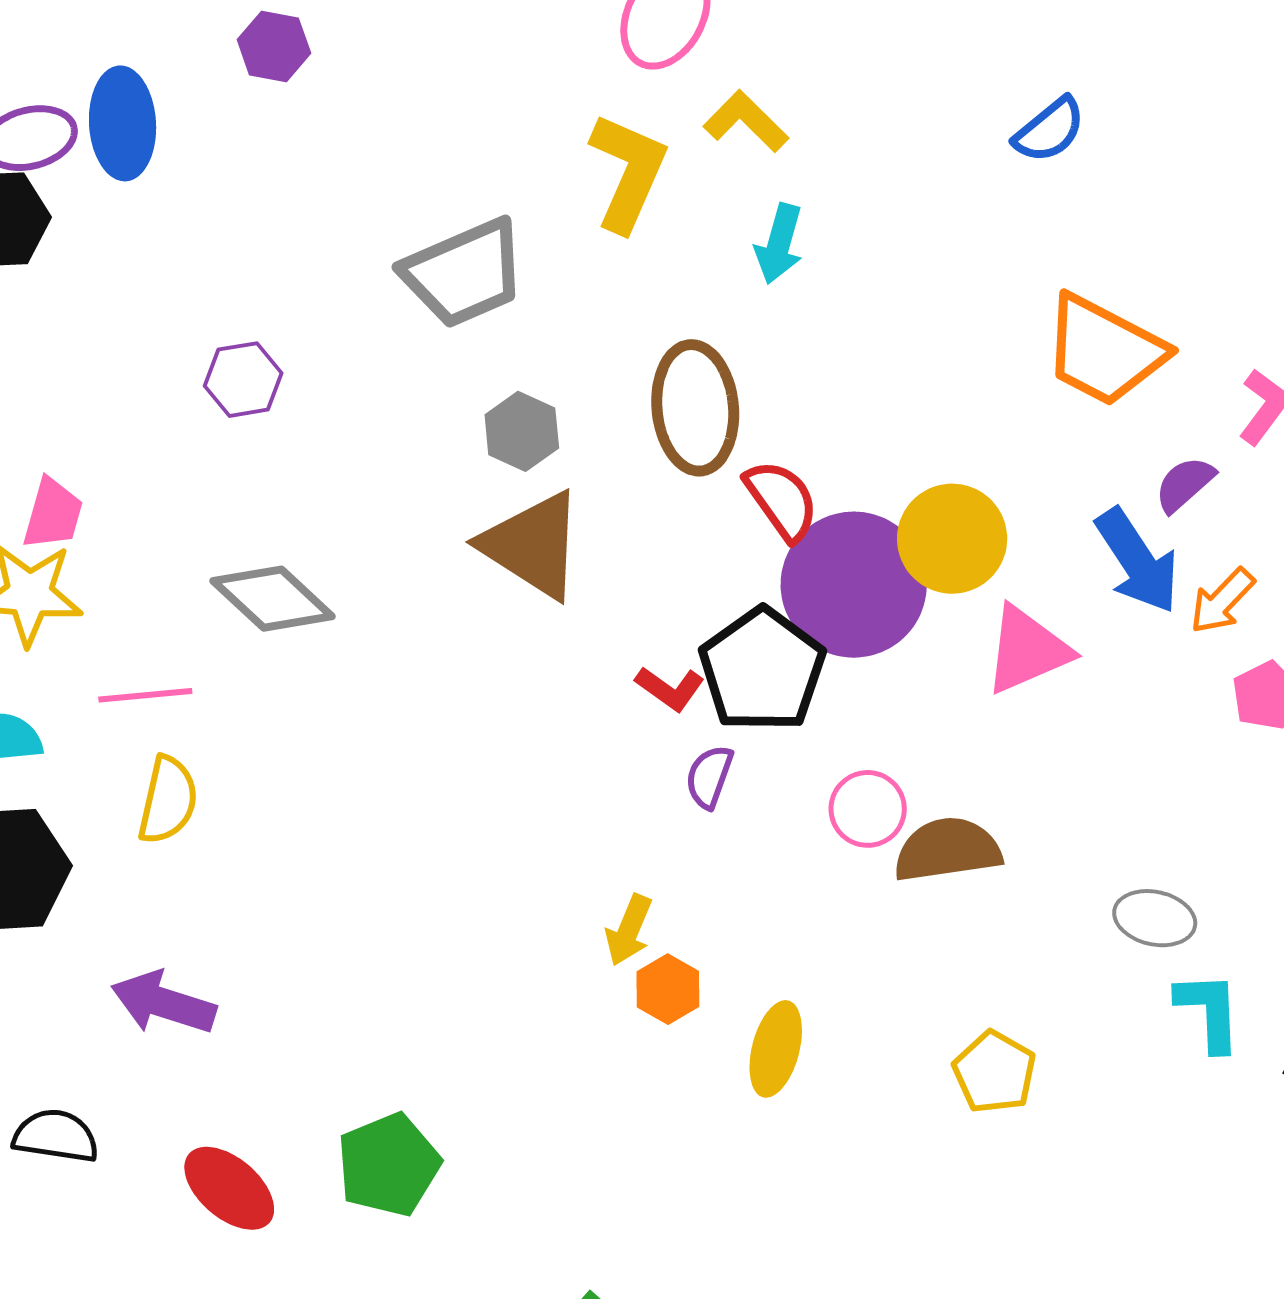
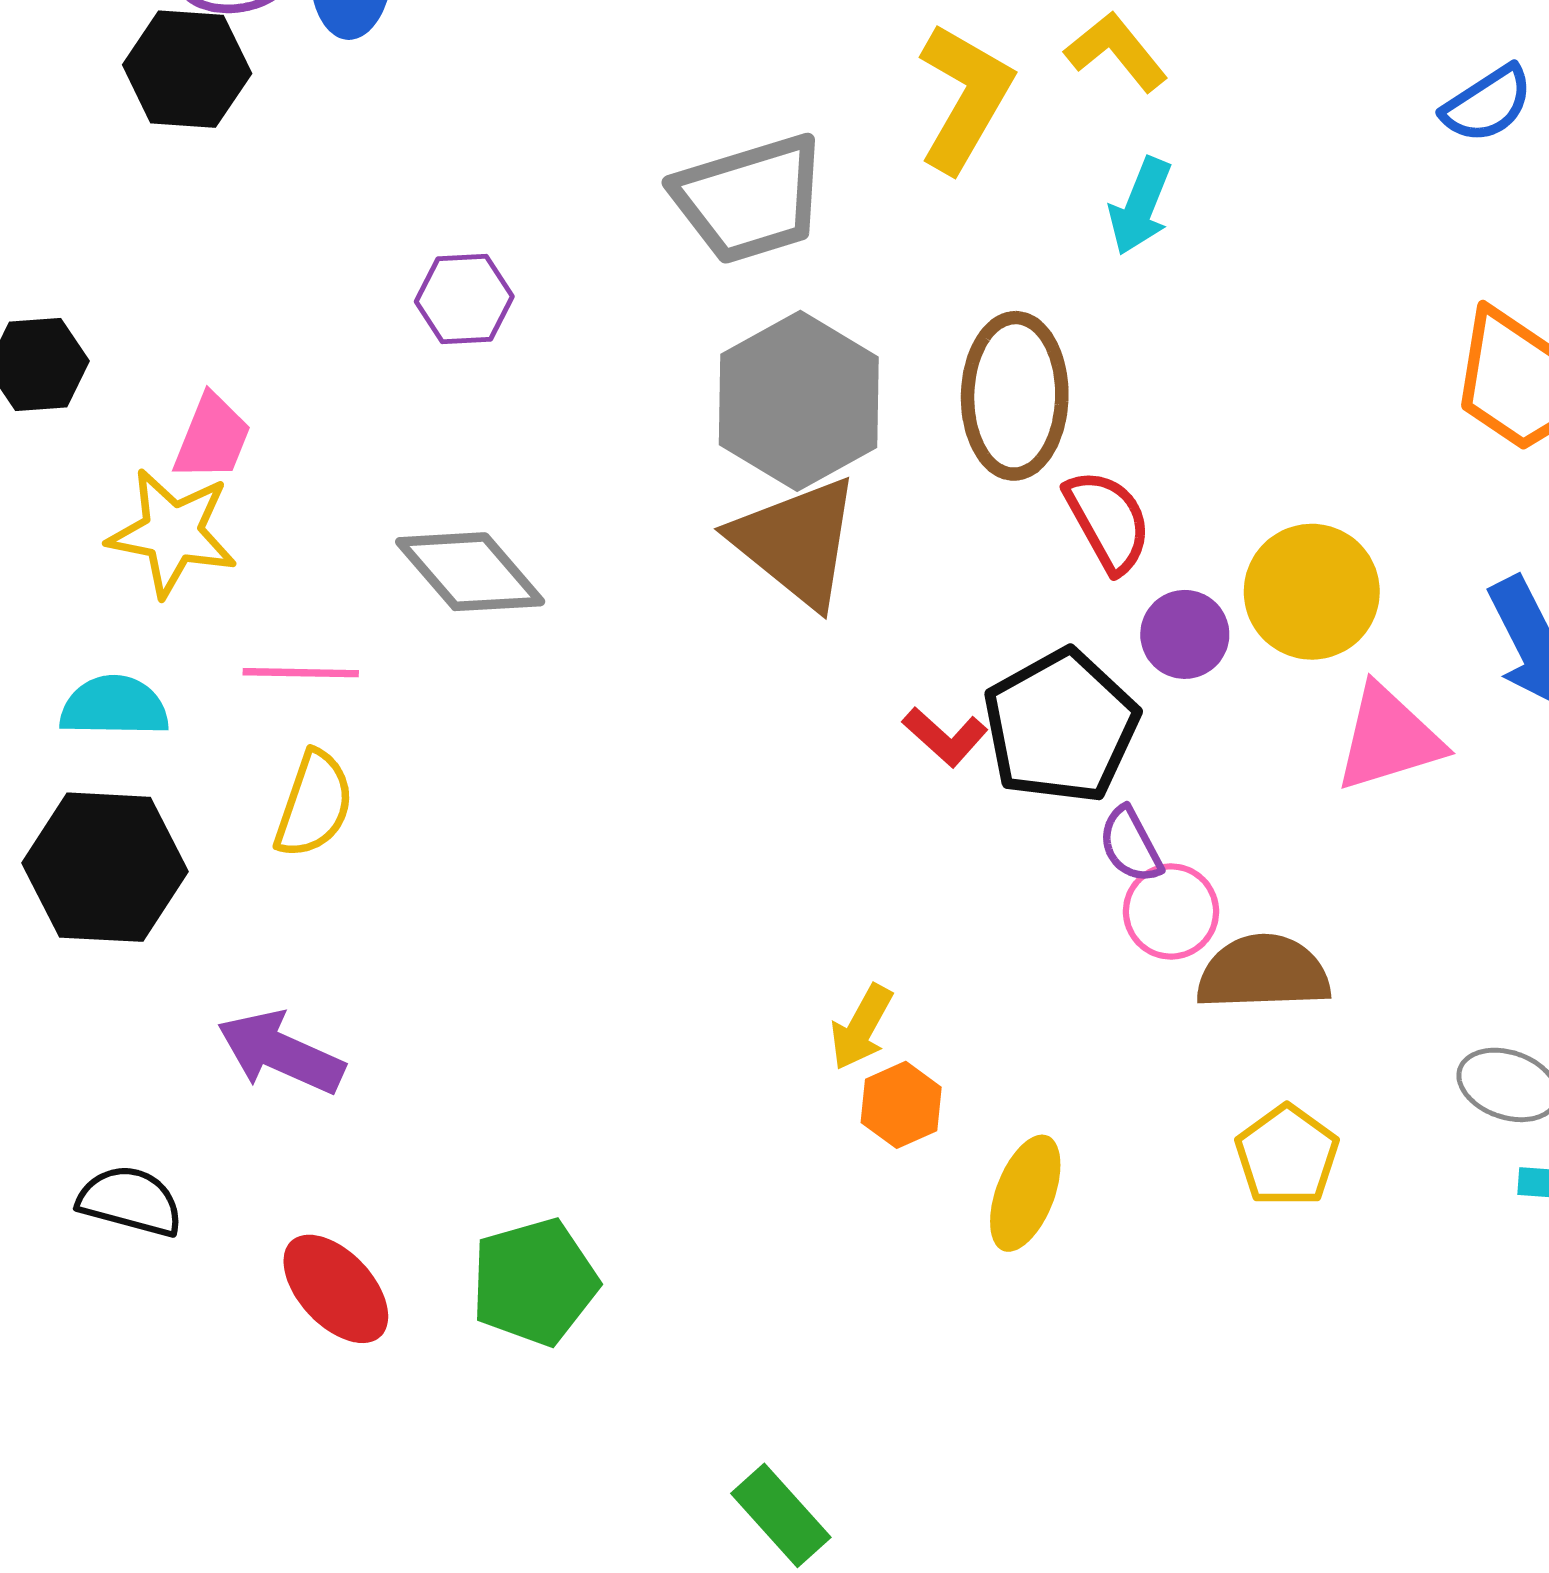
gray hexagon: (522, 431) -> (799, 401), size x1.8
purple circle: (854, 585) -> (1185, 634), size x0.5
purple semicircle: (709, 777) -> (1130, 845), moved, turned -54
yellow pentagon: (994, 1072) -> (1287, 1156), moved

